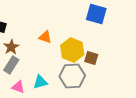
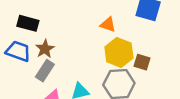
orange triangle: (45, 37) -> (108, 25), moved

